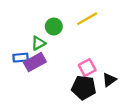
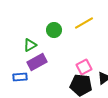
green triangle: (38, 43) -> (30, 45), moved
blue rectangle: (21, 58) -> (20, 77), moved

